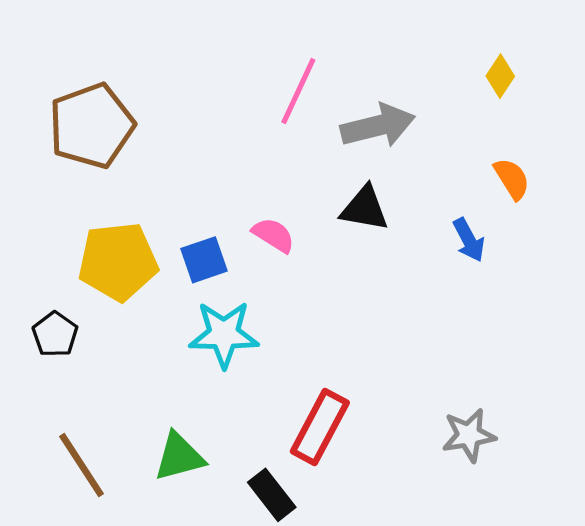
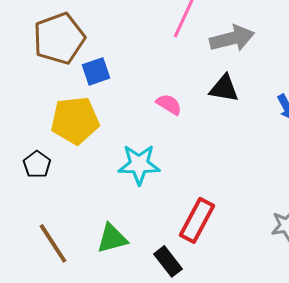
blue square: (204, 260) -> (96, 71), moved

